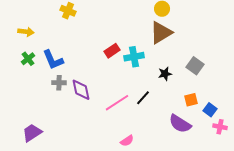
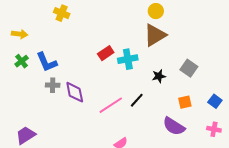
blue square: (210, 110) -> (215, 101), moved

